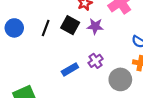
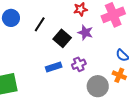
black square: (70, 25) -> (62, 38), moved

